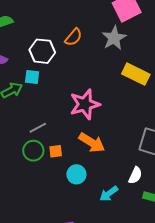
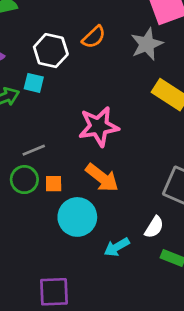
cyan circle: (76, 174) -> (77, 217), size x1.5

